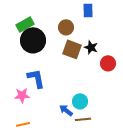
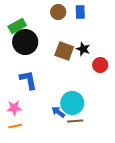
brown circle: (66, 27) -> (58, 12), moved
pink star: (22, 95) -> (14, 108), moved
cyan circle: (80, 101) -> (72, 103), size x1.5

